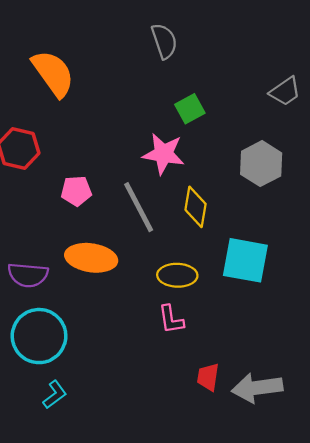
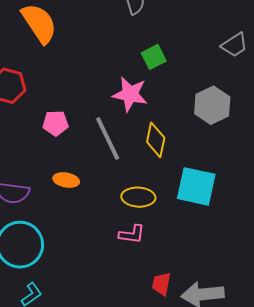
orange ellipse: (91, 258) -> (66, 180), size x0.6
pink L-shape: (171, 319) -> (132, 234), turned -76

